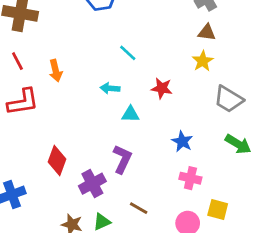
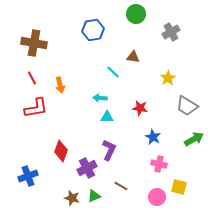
brown triangle: (207, 32) -> (133, 57), moved
red star: (162, 88) -> (140, 108), moved
cyan triangle: (130, 114) -> (107, 117), moved
green arrow: (238, 144) -> (194, 139), turned -60

